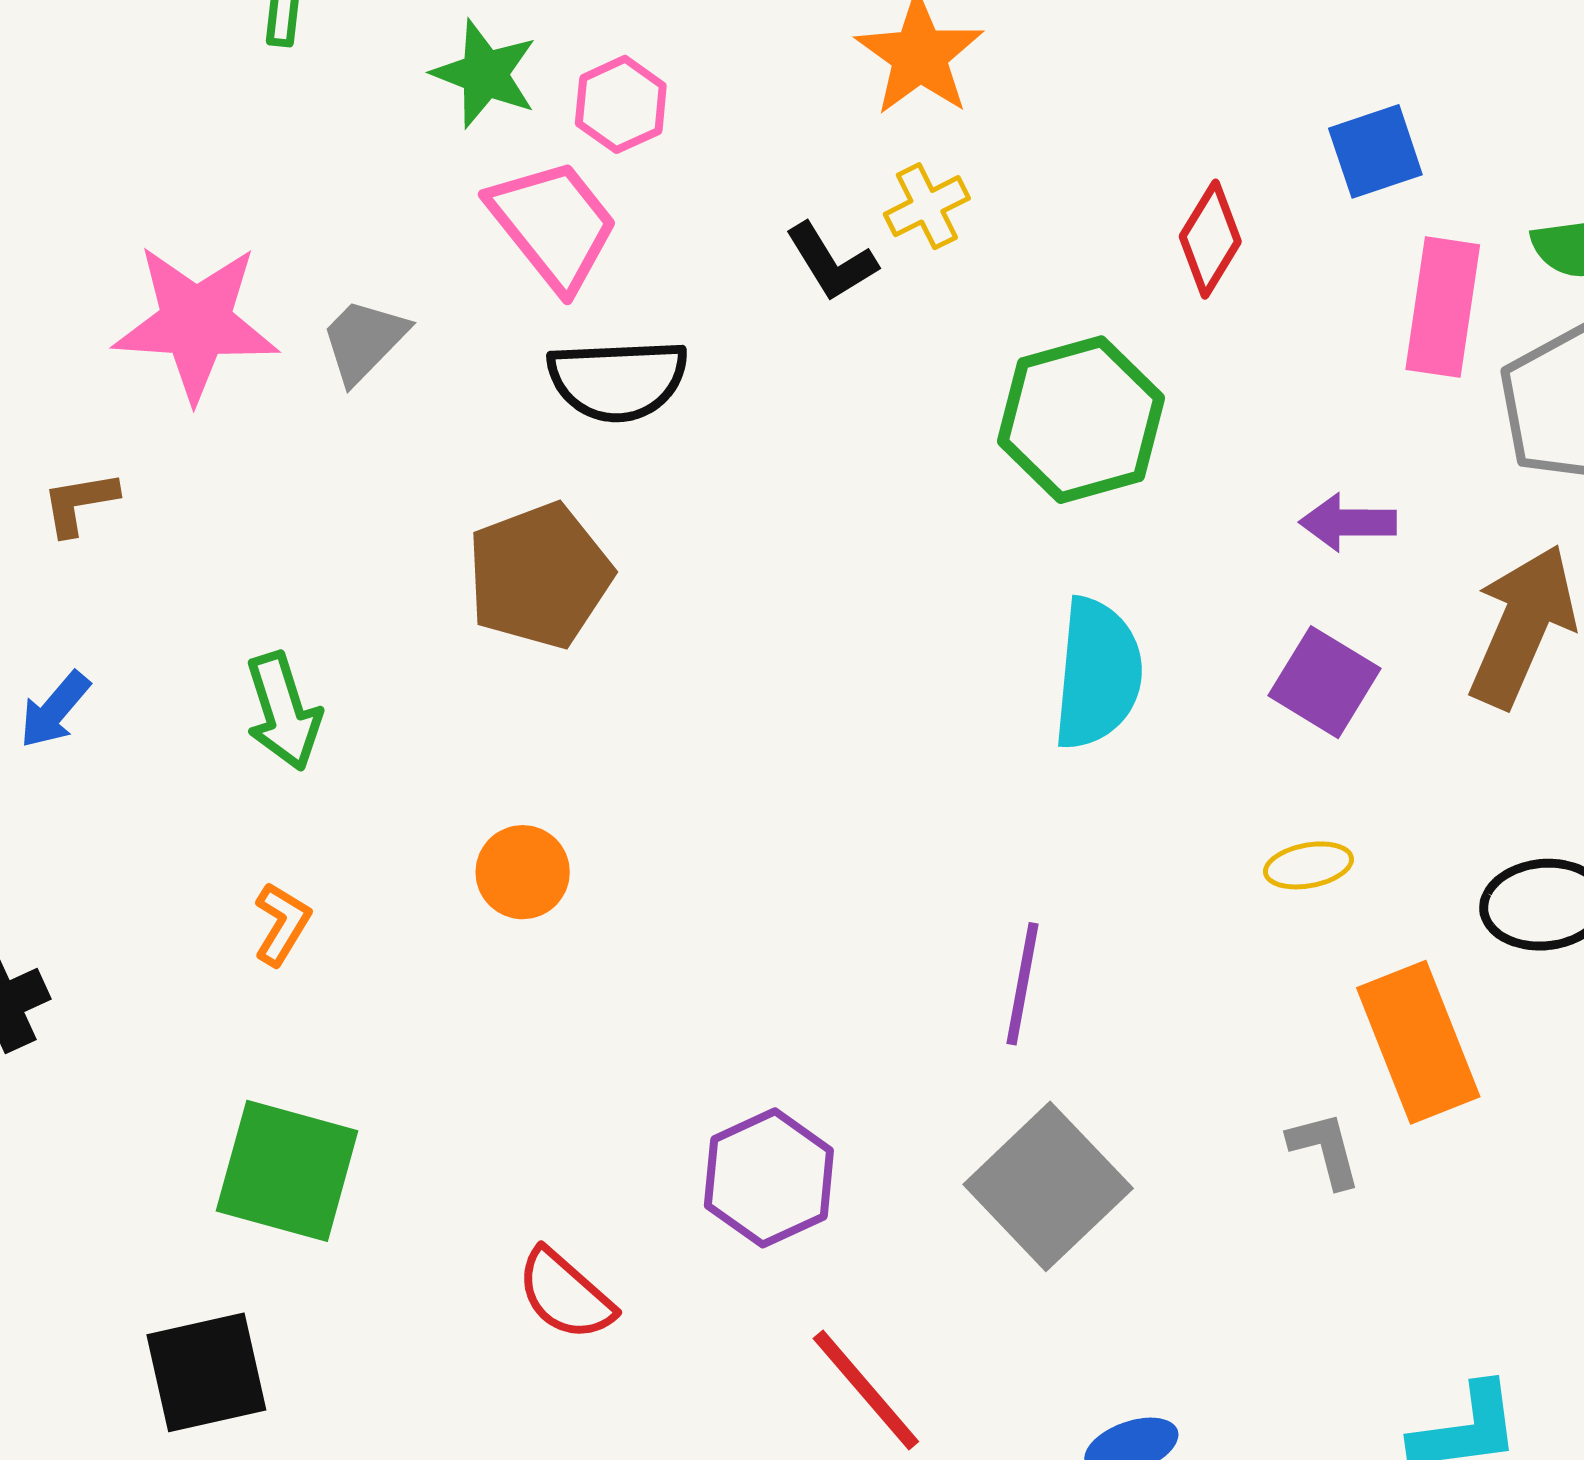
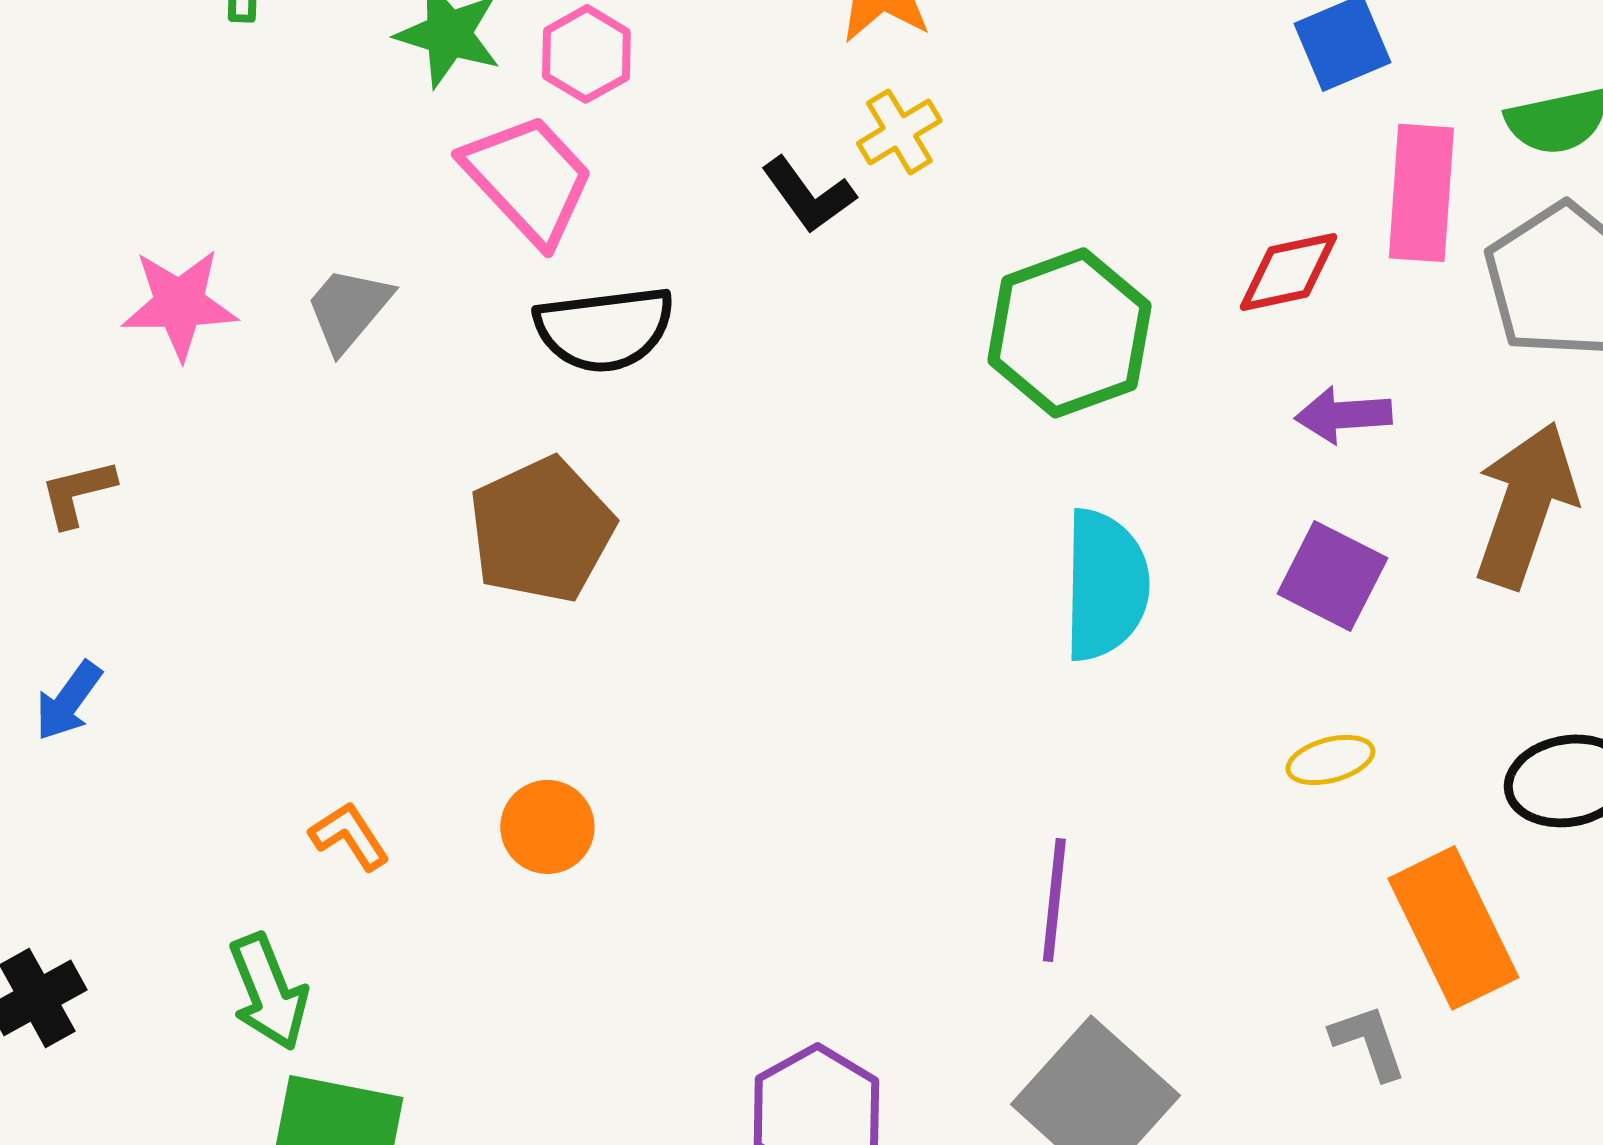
red diamond: (1210, 239) -> (1288, 272), moved, turned 51
pink star: (196, 322) -> (179, 304), size x0.7
green arrow: (283, 711) -> (268, 992), moved
orange L-shape: (282, 924) -> (349, 836), moved, turned -60

